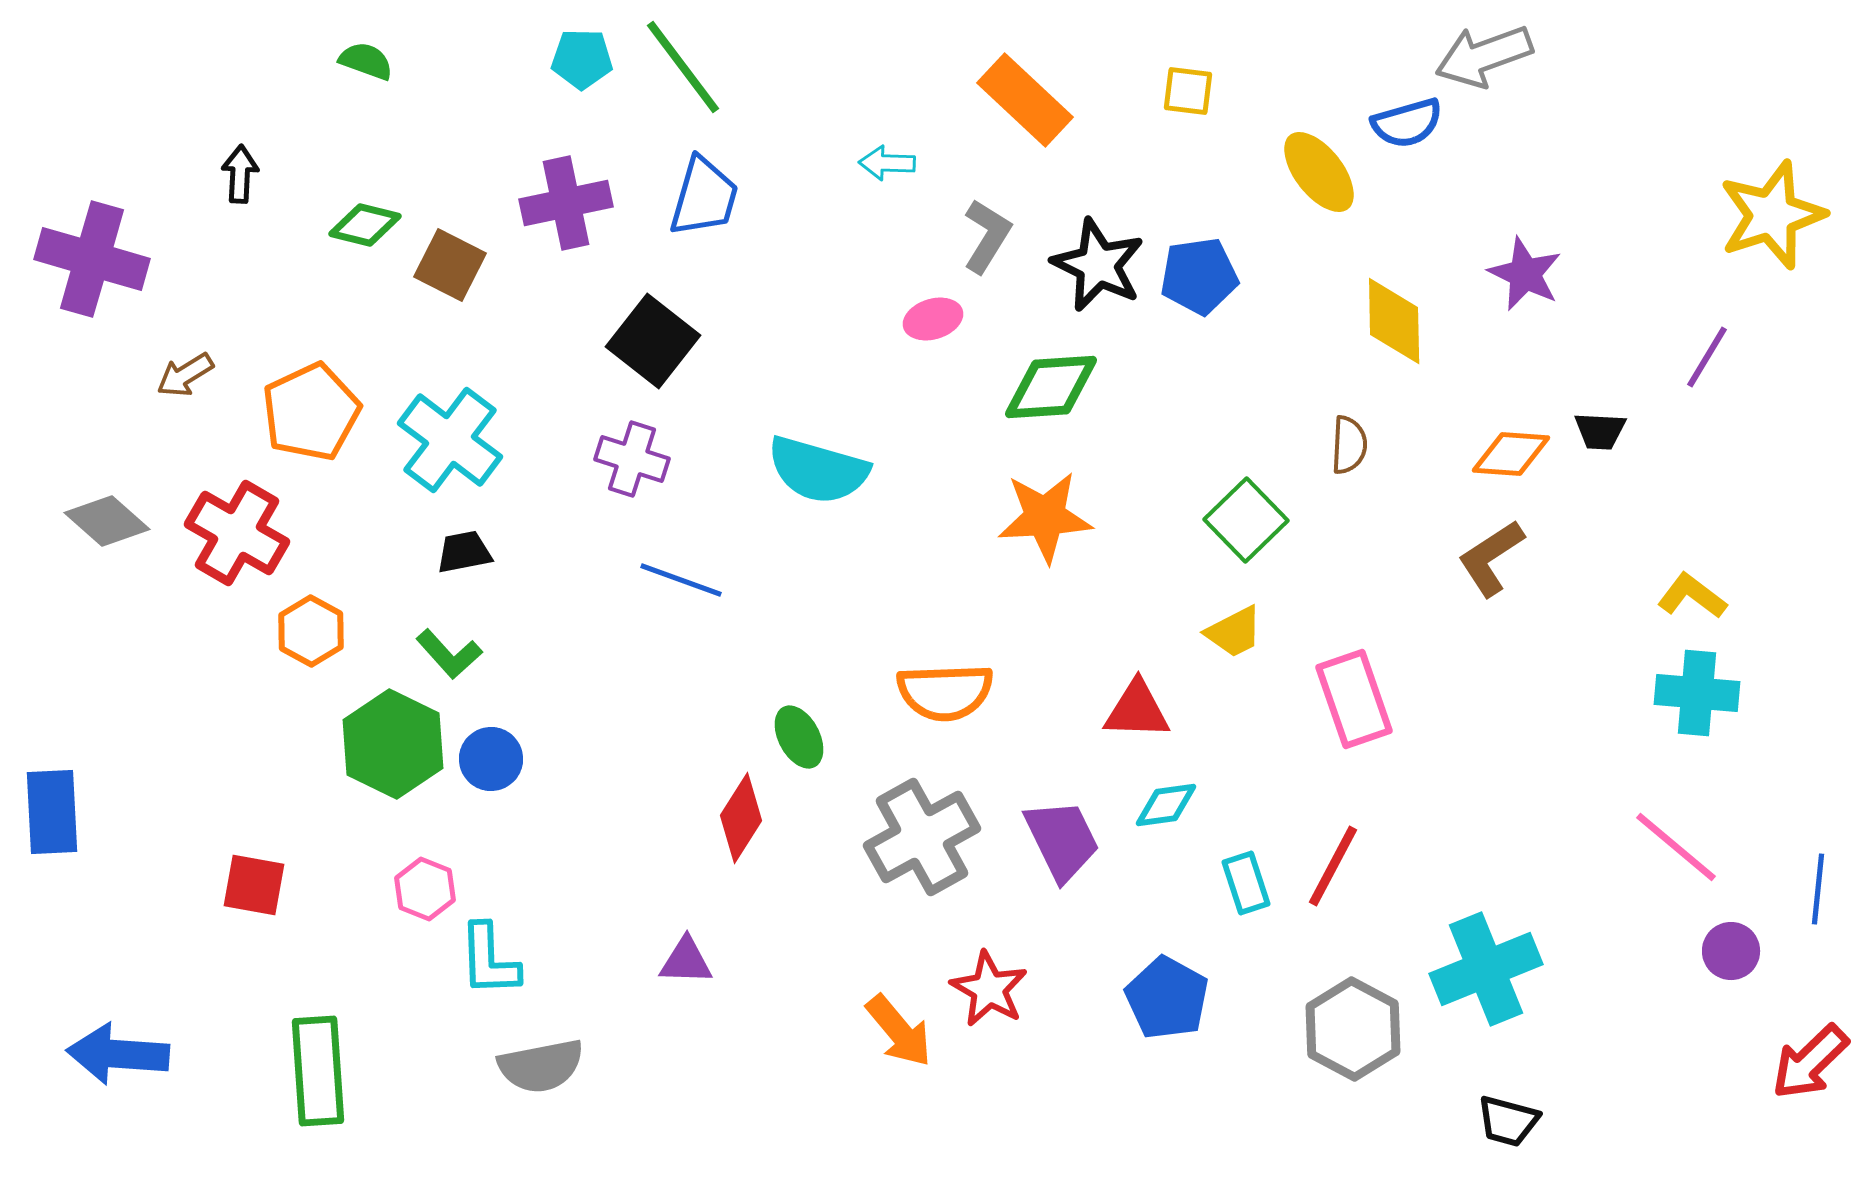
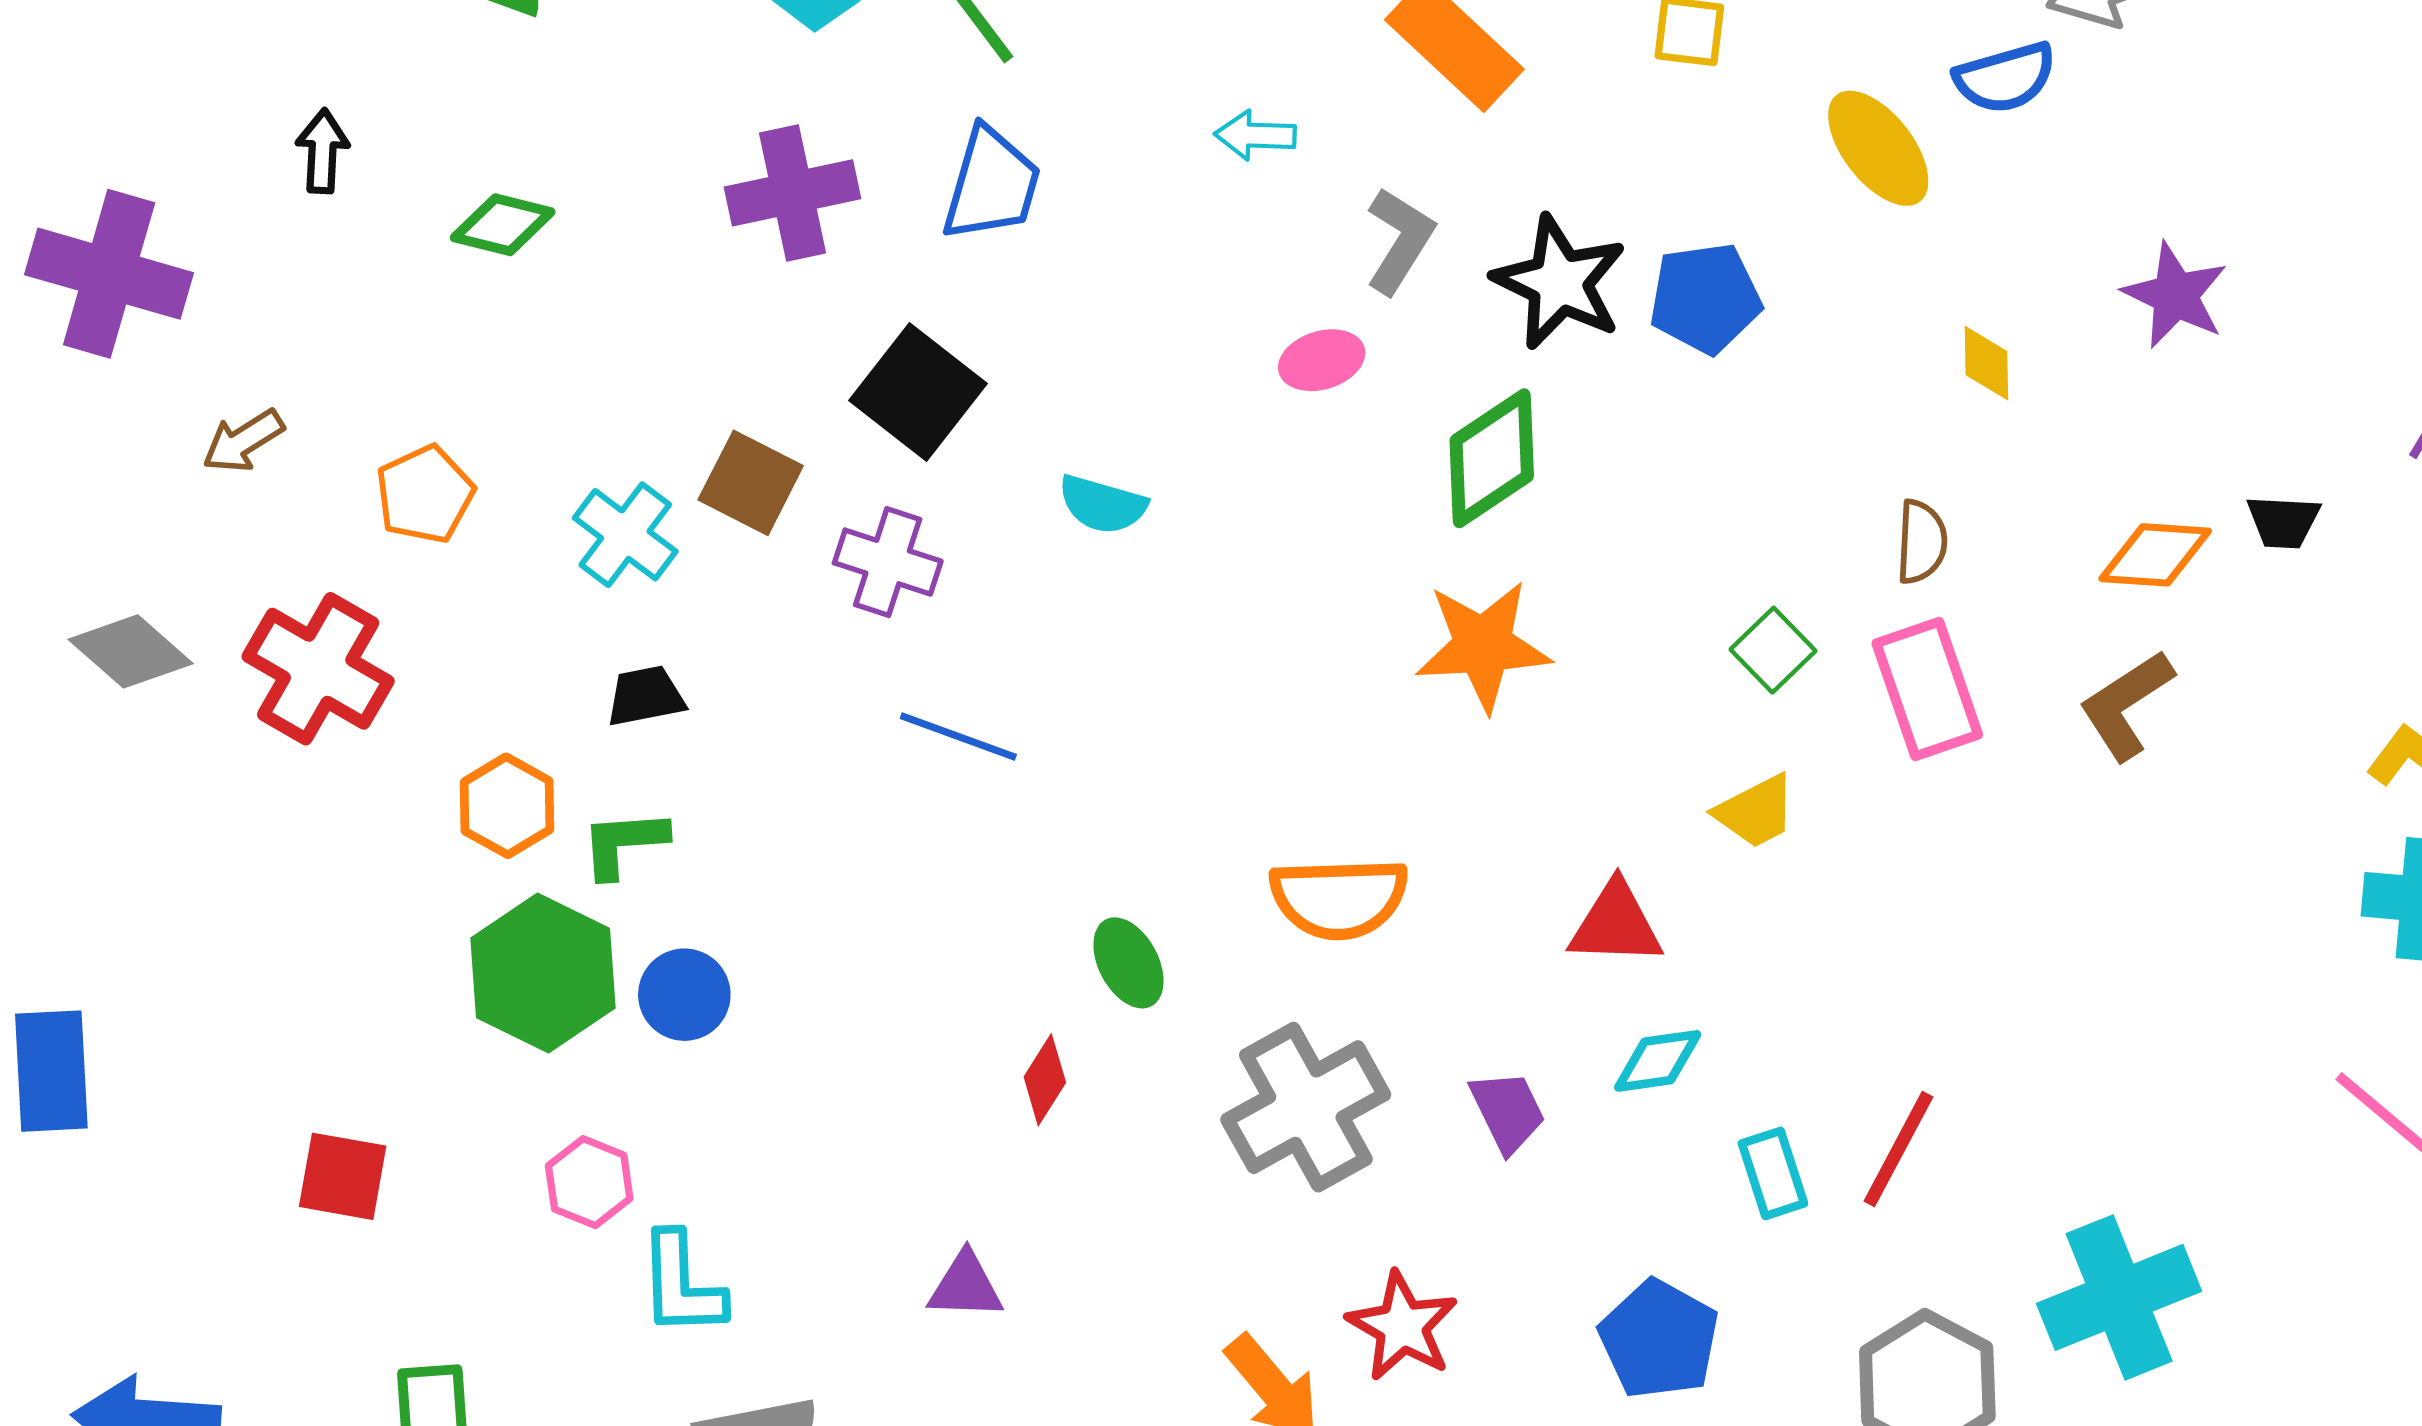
brown square: (450, 265) -> (751, 483), moved
yellow diamond: (1394, 321) -> (1986, 363), size x0.6
green diamond: (1051, 387) -> (1492, 458), turned -30
orange pentagon: (311, 412) -> (425, 494), size x0.7
cyan cross: (450, 440) -> (625, 535), size x0.7
cyan semicircle: (818, 470) -> (1103, 504), moved, size x0.6
green square: (1246, 520) -> (1773, 650), size x0.7
orange hexagon: (311, 631) -> (507, 806), moved
green L-shape: (449, 654) -> (624, 843), turned 128
pink rectangle: (1354, 699) -> (1927, 689), moved
red diamond: (741, 818) -> (1045, 1080), size x0.7
purple trapezoid: (1062, 840) -> (1508, 1111), size x0.7

